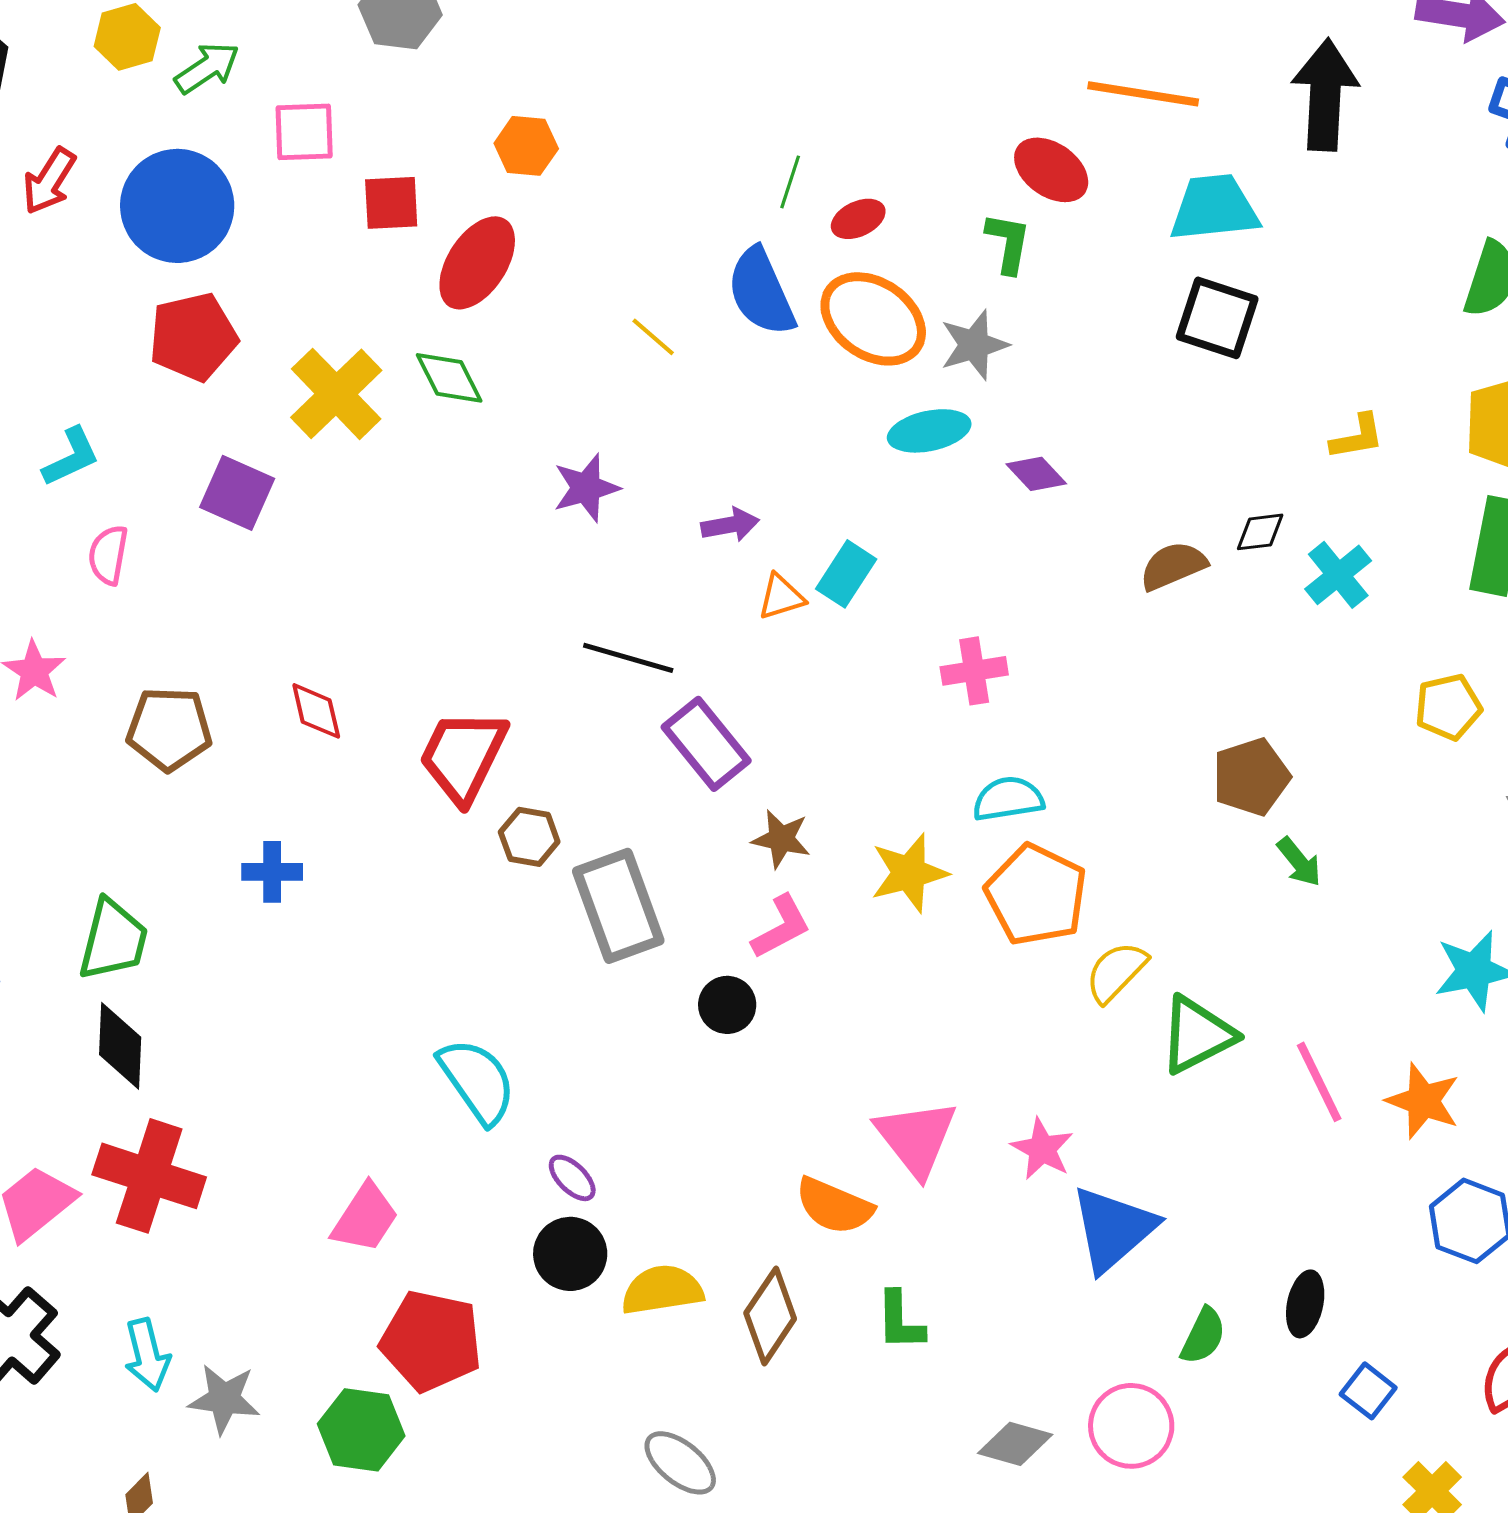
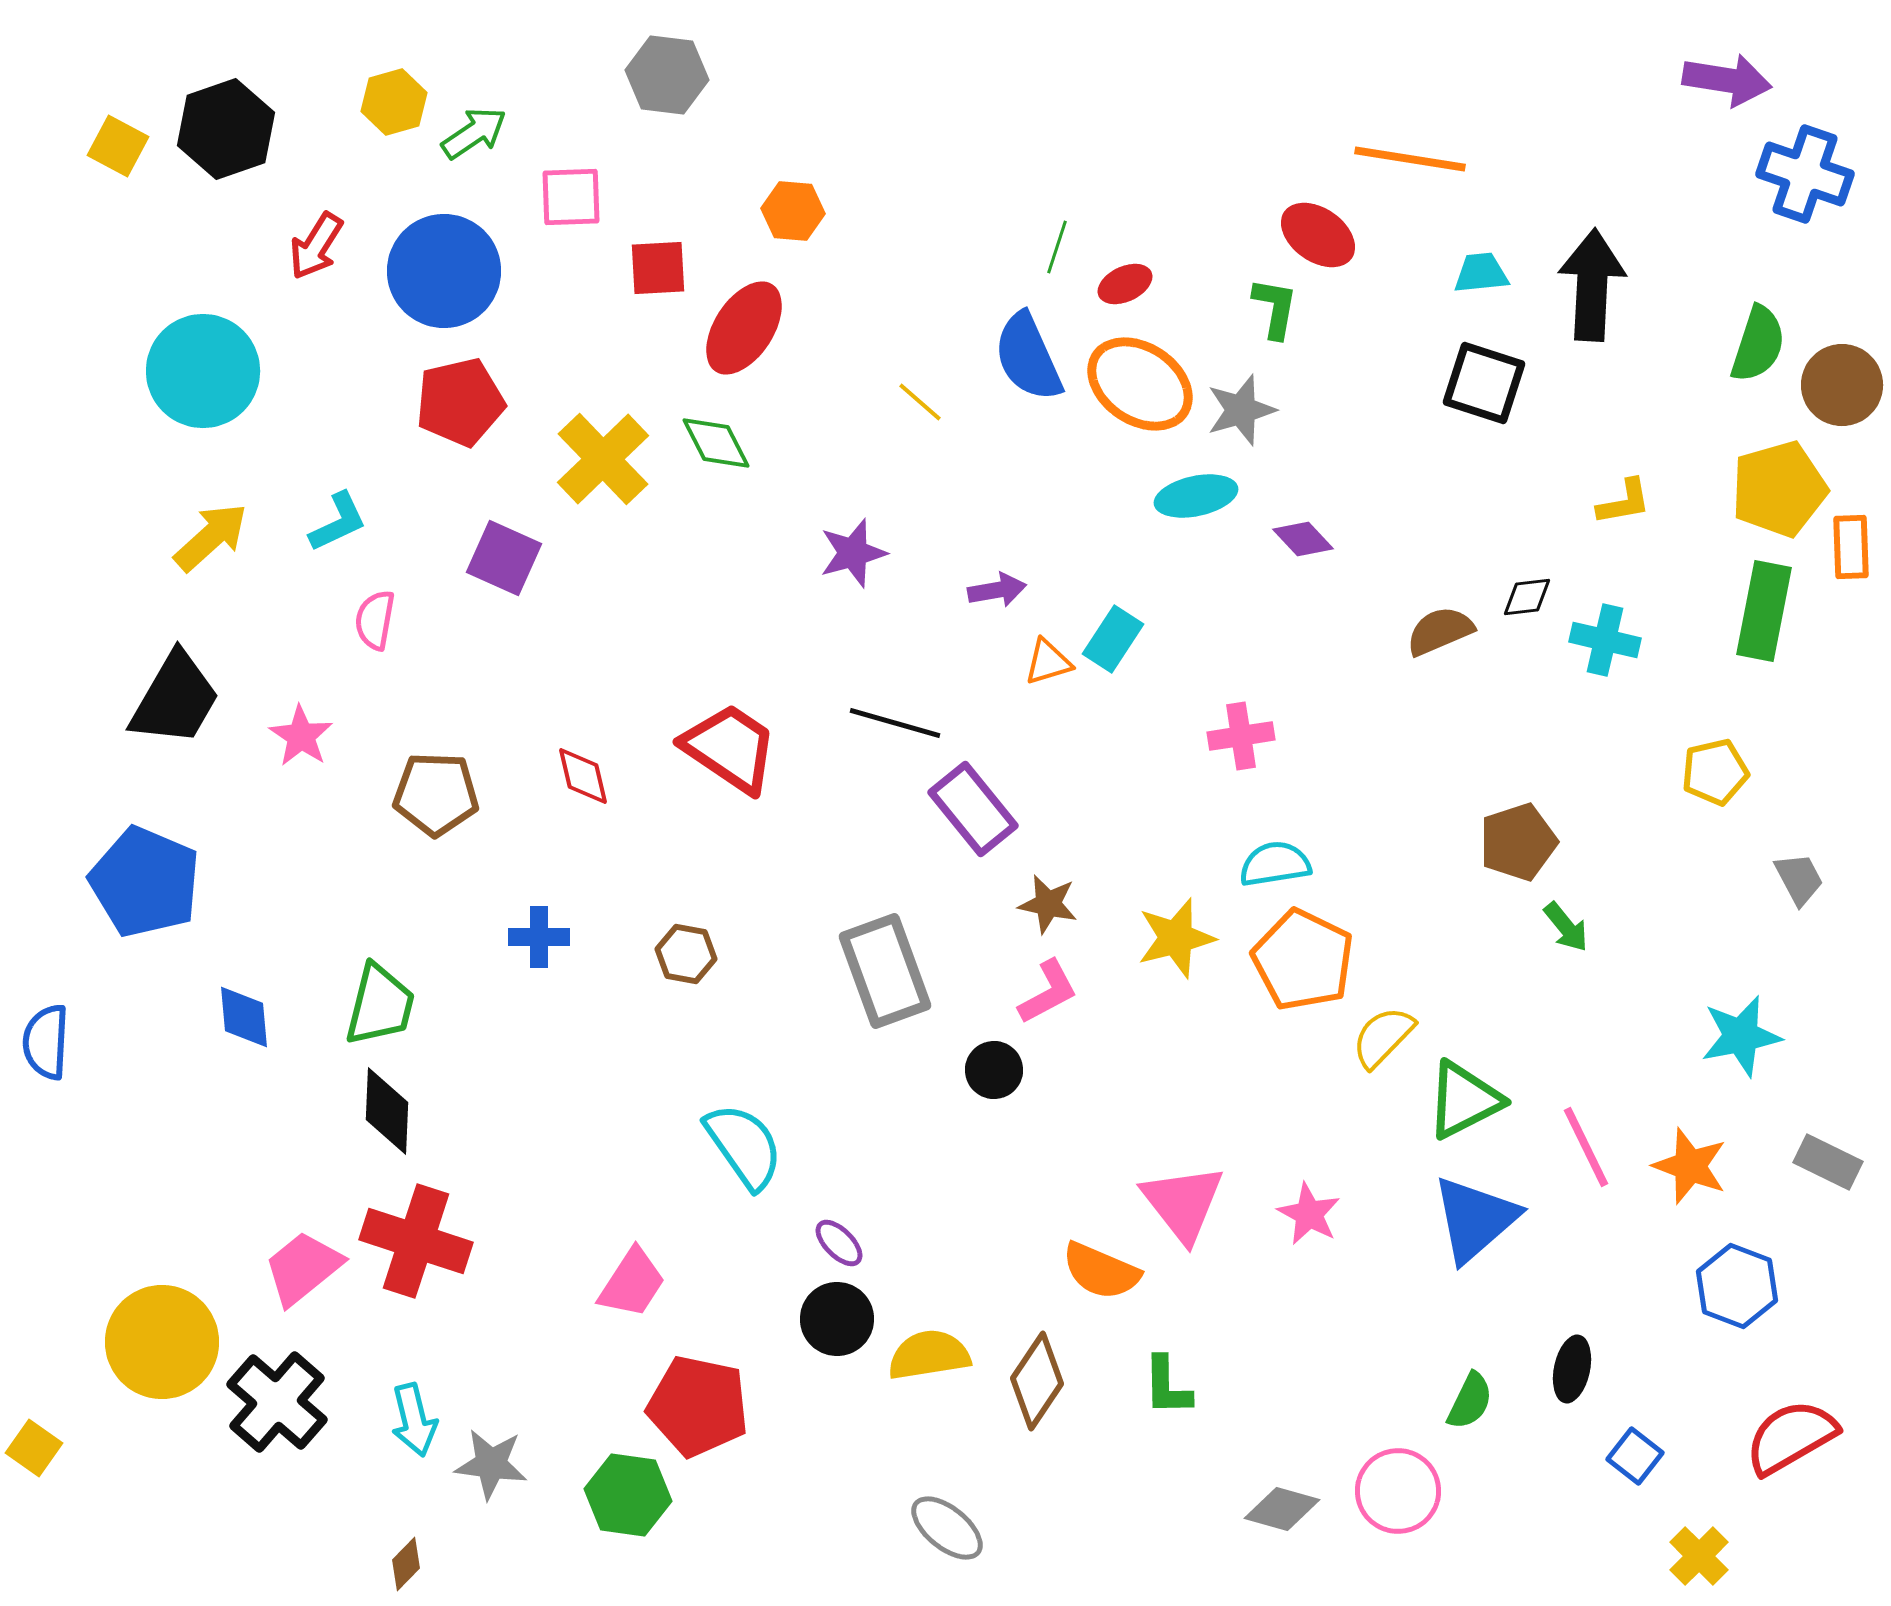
black arrow: (1325, 95) -> (1592, 285), moved
cyan trapezoid: (1214, 208) -> (1481, 273), size x0.6
cyan cross: (1338, 575) -> (1605, 640), turned -38
red trapezoid: (463, 756) -> (730, 748), moved, turned 98
brown hexagon: (529, 837) -> (686, 954), moved
blue triangle: (1113, 1229) -> (1475, 1219), moved

